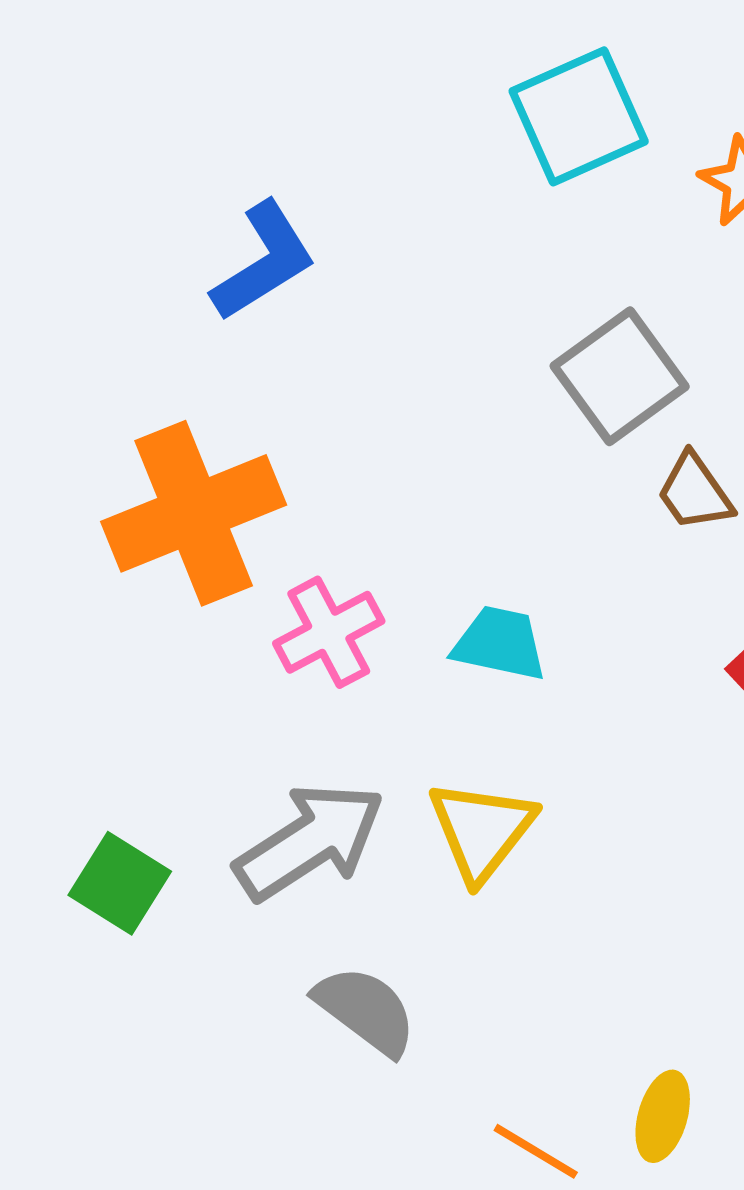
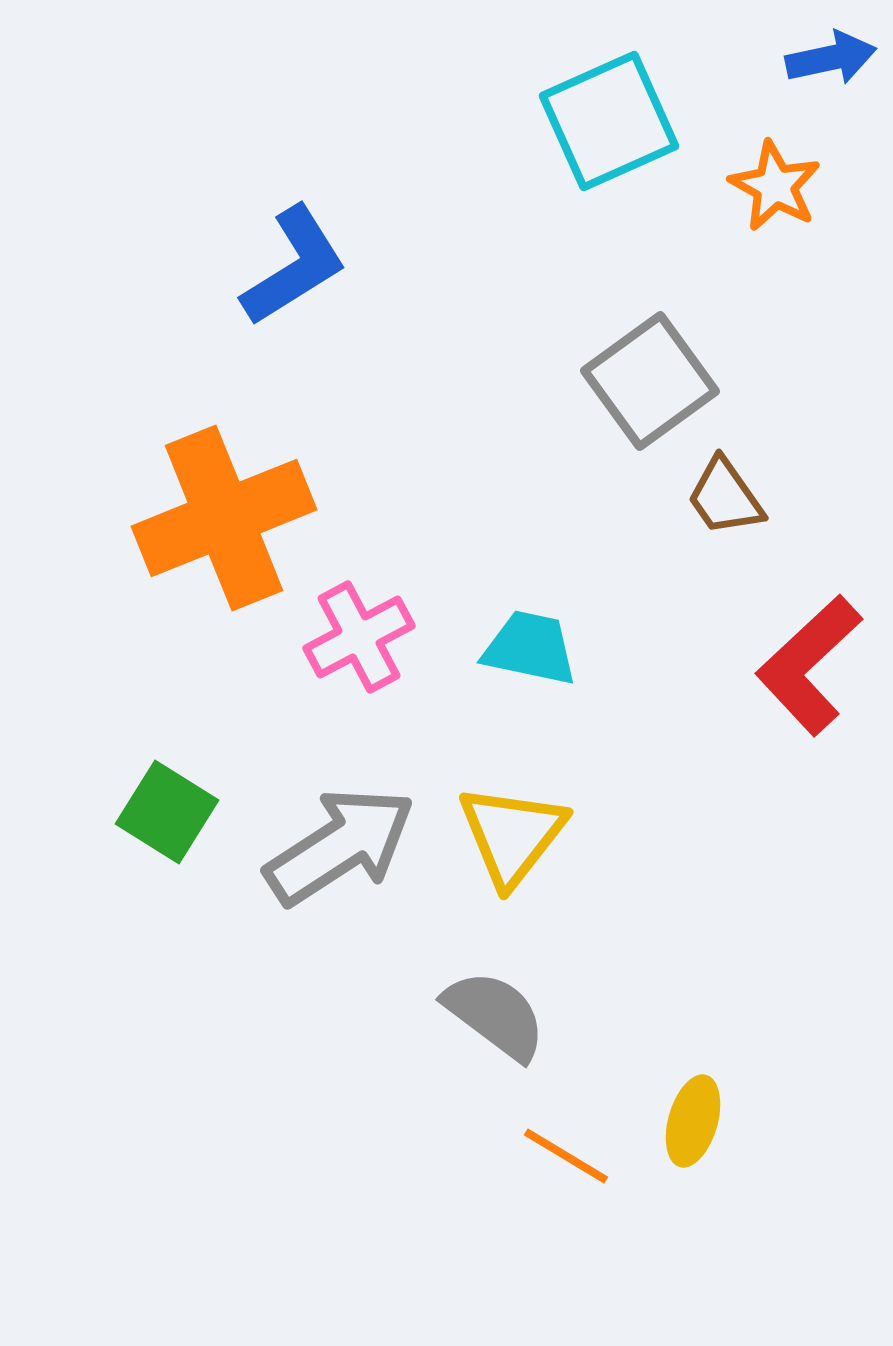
green square: (120, 883) -> (167, 812), moved
gray semicircle: (366, 1010) -> (495, 1015), moved

